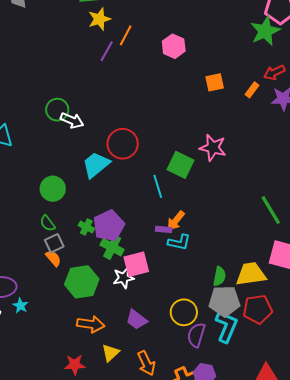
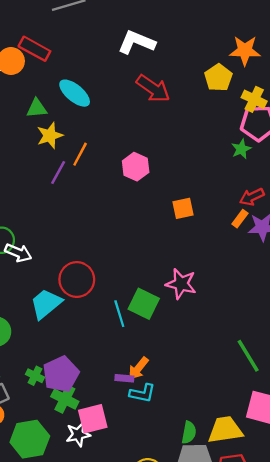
green star: (265, 31) -> (241, 149), size x0.6
orange rectangle: (252, 90) -> (240, 219), moved
cyan line: (158, 186) -> (119, 314), moved

